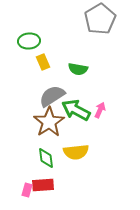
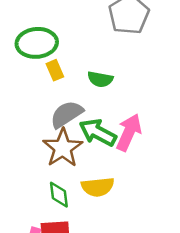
green ellipse: (29, 41) -> (37, 43), size x1.4
pink arrow: (100, 110) -> (129, 132), size x1.8

